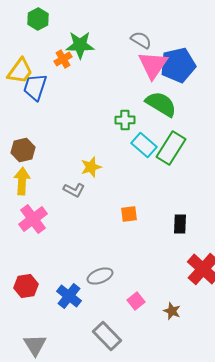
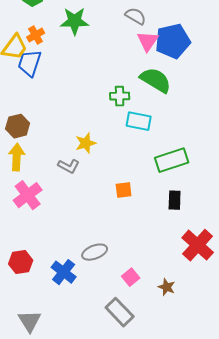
orange cross: (63, 59) -> (36, 35), moved
pink triangle: (153, 65) -> (148, 41), size x0.7
cyan rectangle: (144, 145) -> (139, 121), turned -30
green rectangle: (171, 148) -> (172, 160), moved, turned 40
gray rectangle: (107, 336) -> (120, 312), moved

